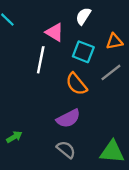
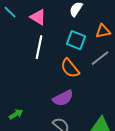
pink triangle: (55, 32) -> (38, 17), moved

